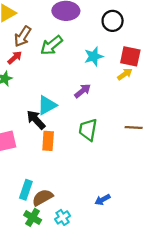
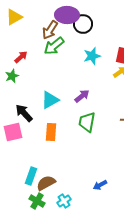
black circle: (113, 21) -> (83, 24), moved
brown arrow: (23, 36) -> (50, 30), moved
purple arrow: (83, 91) -> (82, 96), moved
black arrow: (36, 120) -> (24, 113), moved

